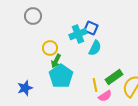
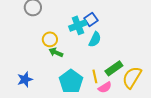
blue square: (91, 28) -> (91, 19), turned 32
green arrow: (56, 61) -> (56, 52), turned 88
cyan pentagon: (61, 76) -> (71, 81), moved

